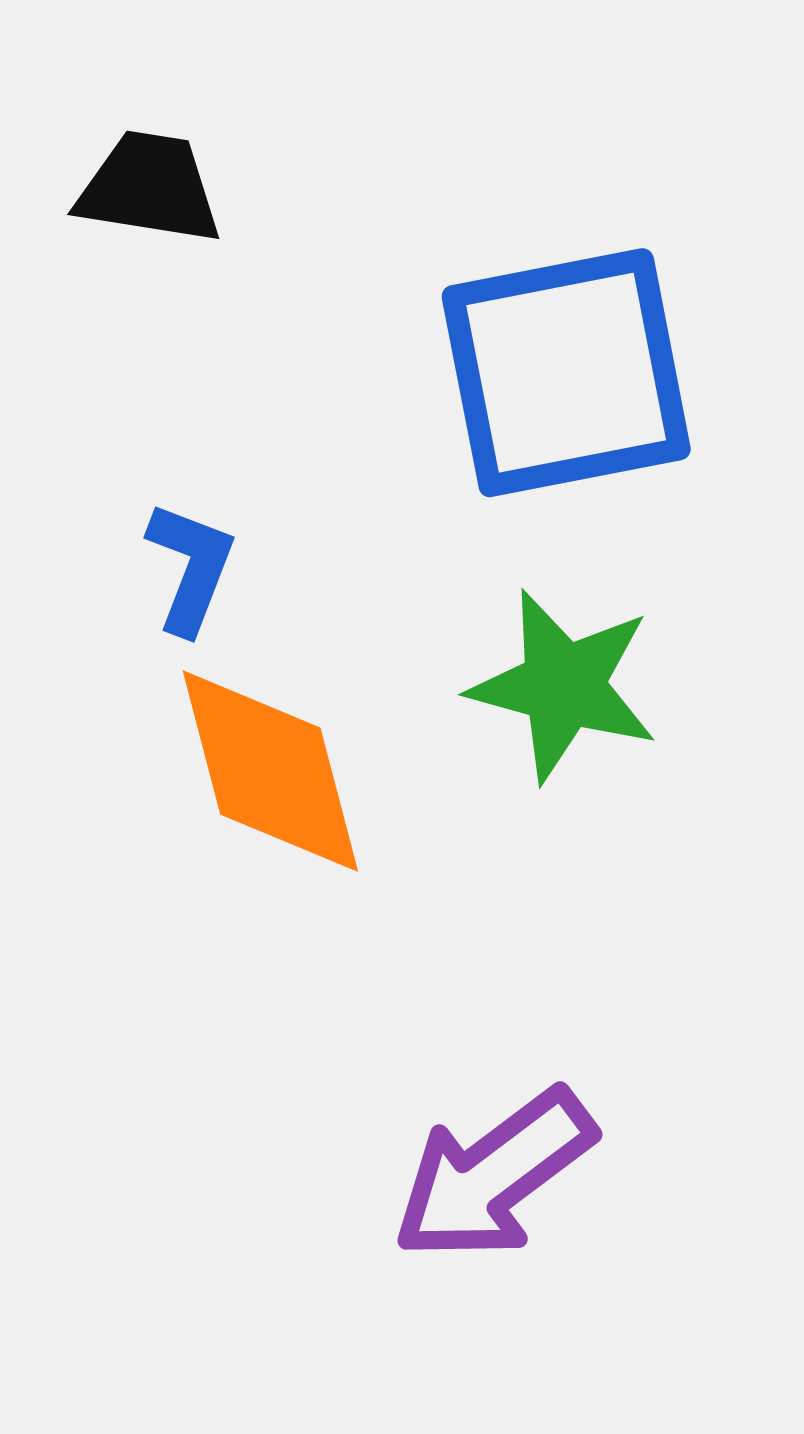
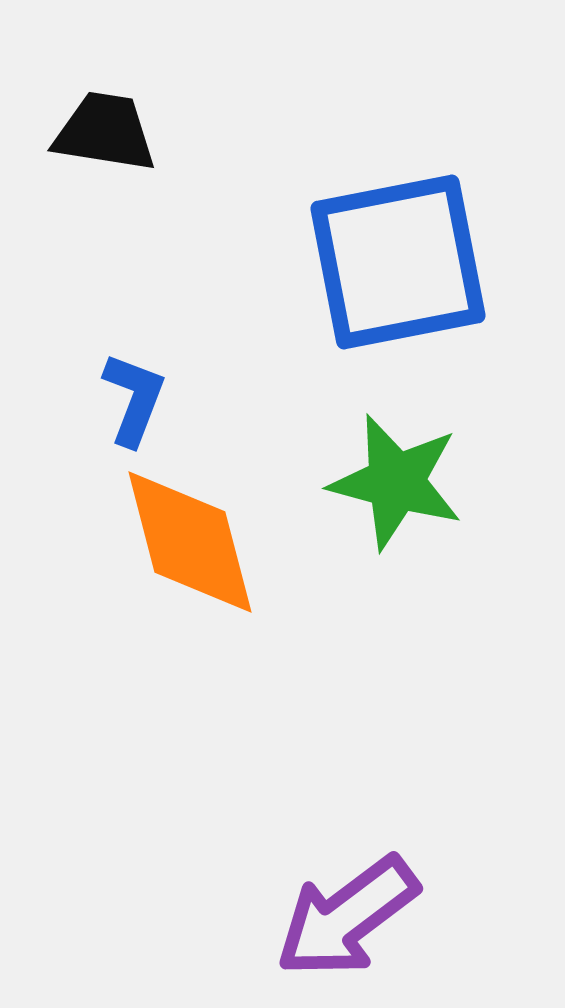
purple arrow: (494, 1175) -> (347, 917), moved

